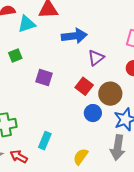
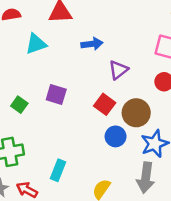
cyan triangle: (27, 24) -> (36, 44), moved
blue arrow: (74, 36) -> (92, 44), size x0.7
green square: (15, 56) -> (19, 105), moved, turned -32

